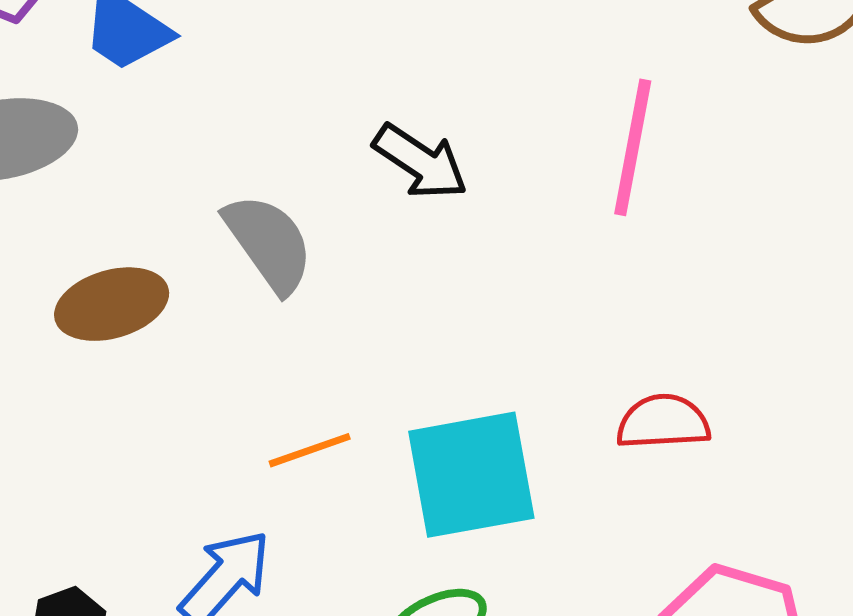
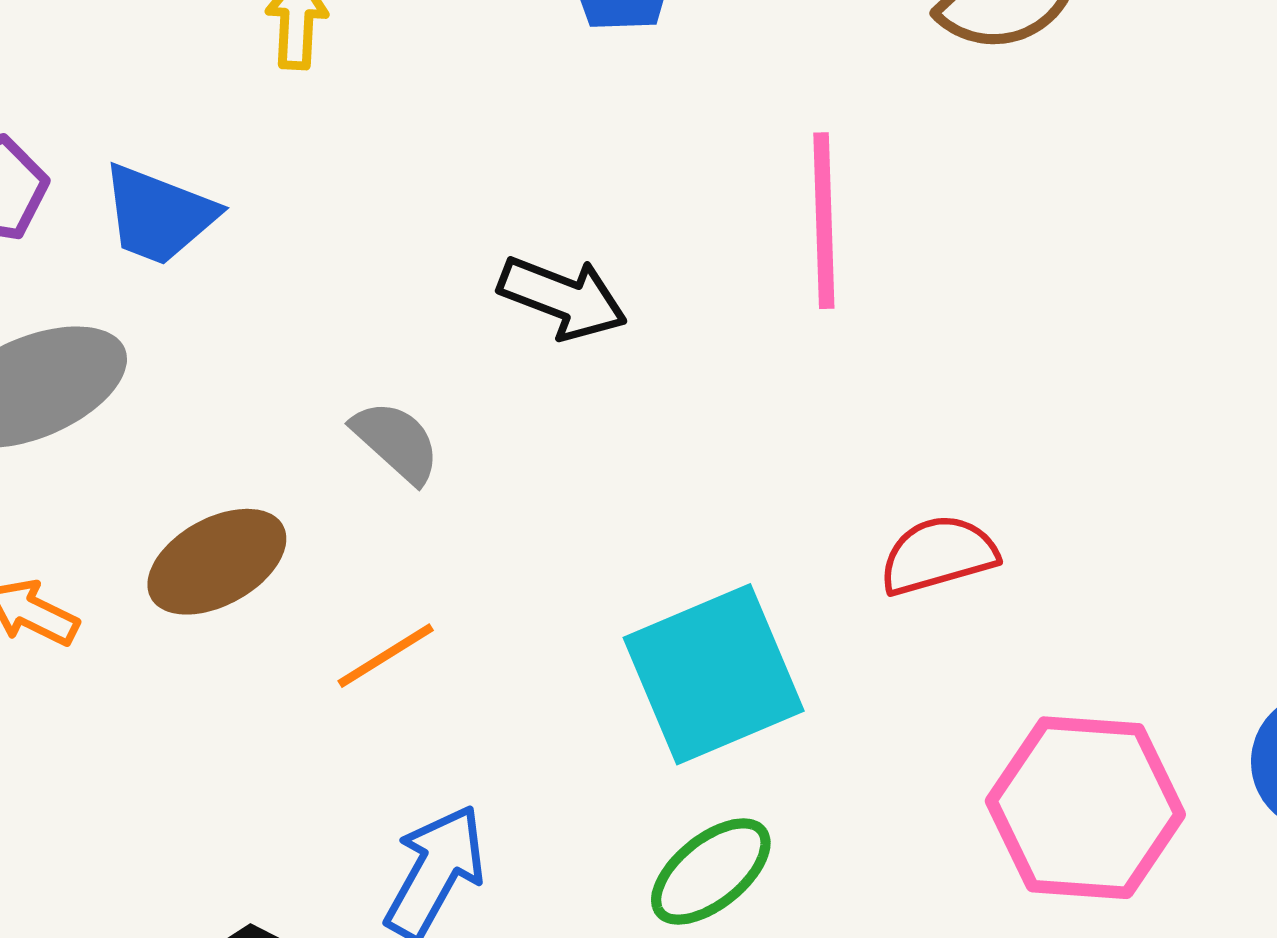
gray semicircle: (269, 243) -> (396, 442), size x0.7
orange line: (310, 450) -> (386, 656), moved

